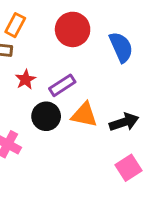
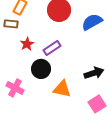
blue semicircle: (121, 47) -> (92, 22), turned -95
orange triangle: (84, 115) -> (62, 89), moved

